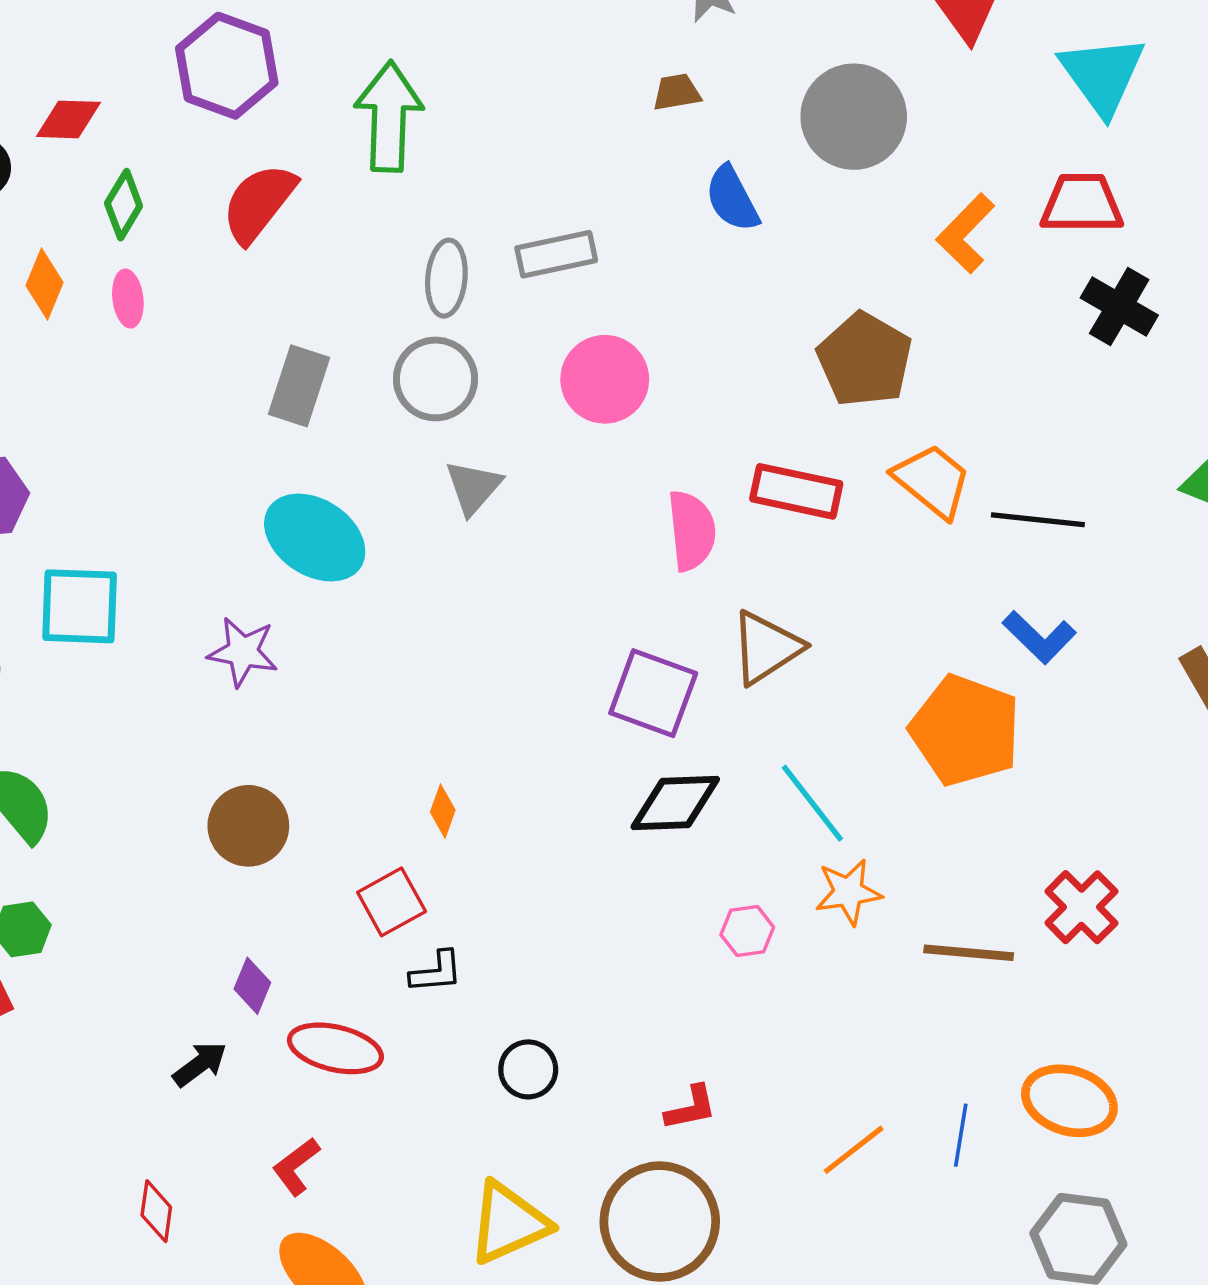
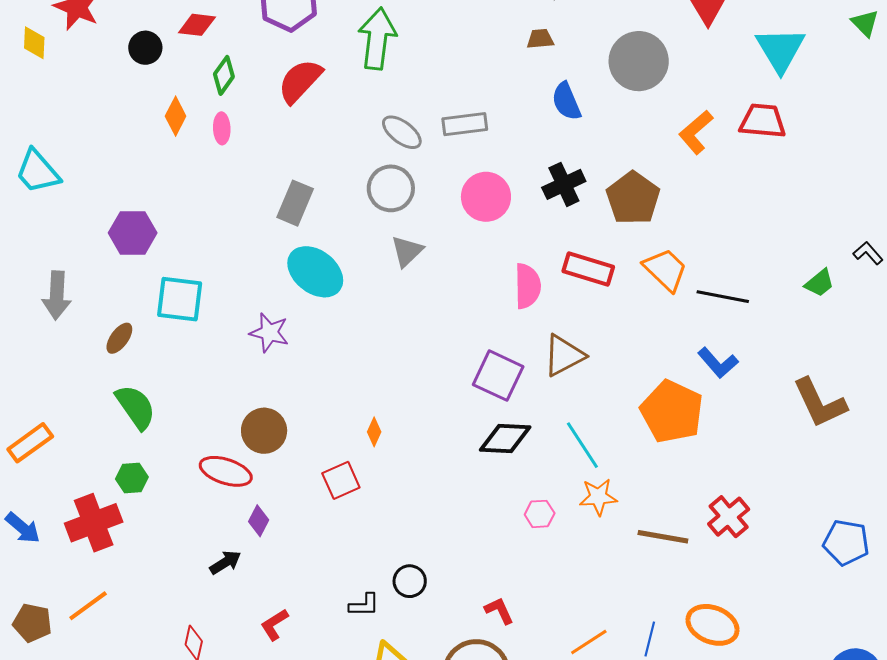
gray ellipse: (446, 278) -> (402, 132), turned -63
black cross: (1119, 307) -> (564, 184), moved, turned 30
gray rectangle: (299, 386) -> (295, 203), moved
black L-shape: (436, 972) -> (364, 605), moved
red ellipse: (335, 1048) -> (226, 471), moved
red L-shape: (691, 1108) -> (499, 611), turned -108

